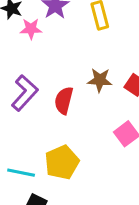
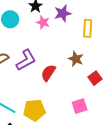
brown star: (100, 80) -> (76, 59), moved

